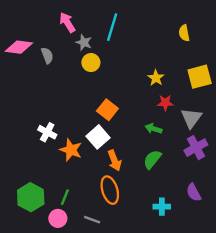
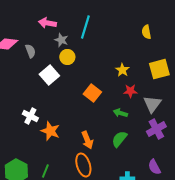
pink arrow: (67, 22) -> (47, 23), turned -48
orange square: (107, 110) -> (92, 93), moved
white square: (98, 137) -> (49, 75), moved

